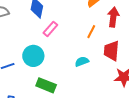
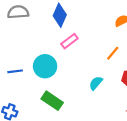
cyan semicircle: (82, 61) -> (96, 83), turned -40

